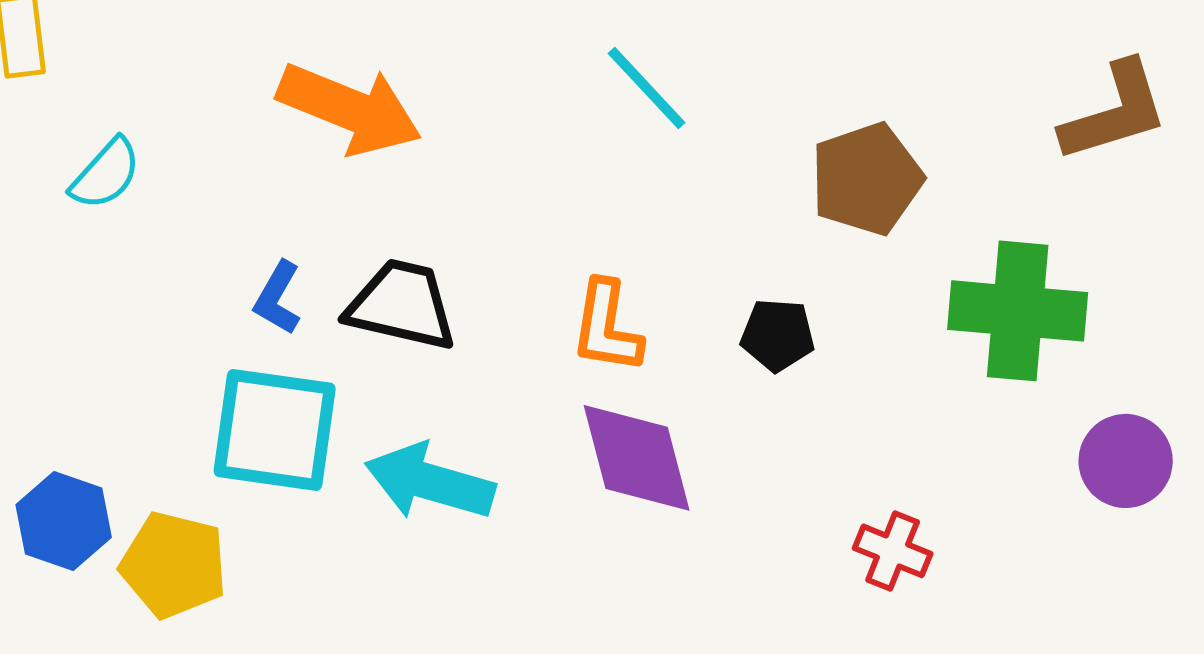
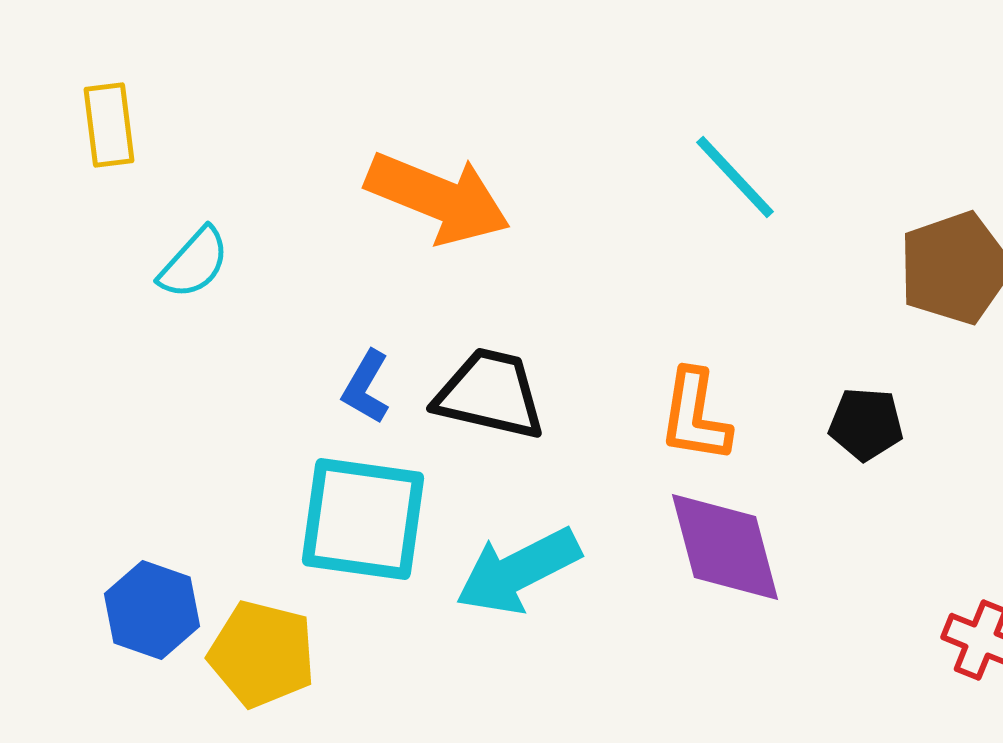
cyan arrow: (430, 482) -> (518, 571), turned -43

